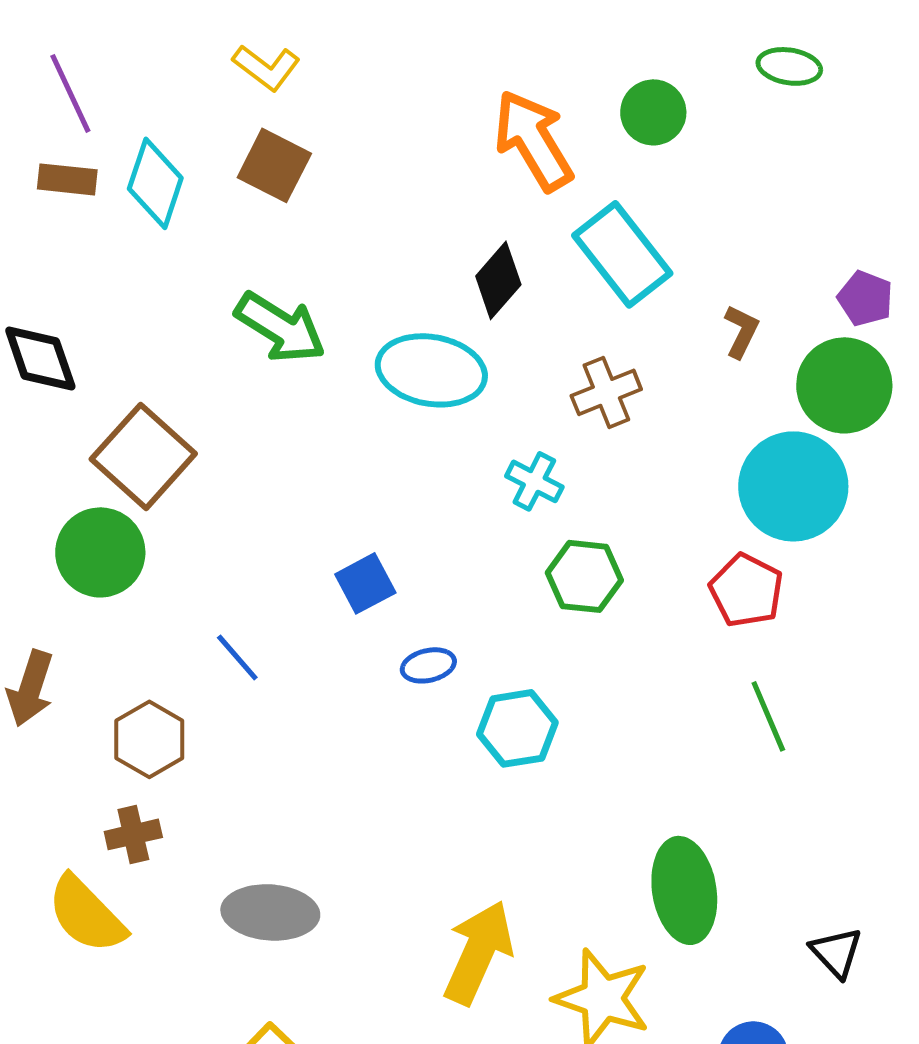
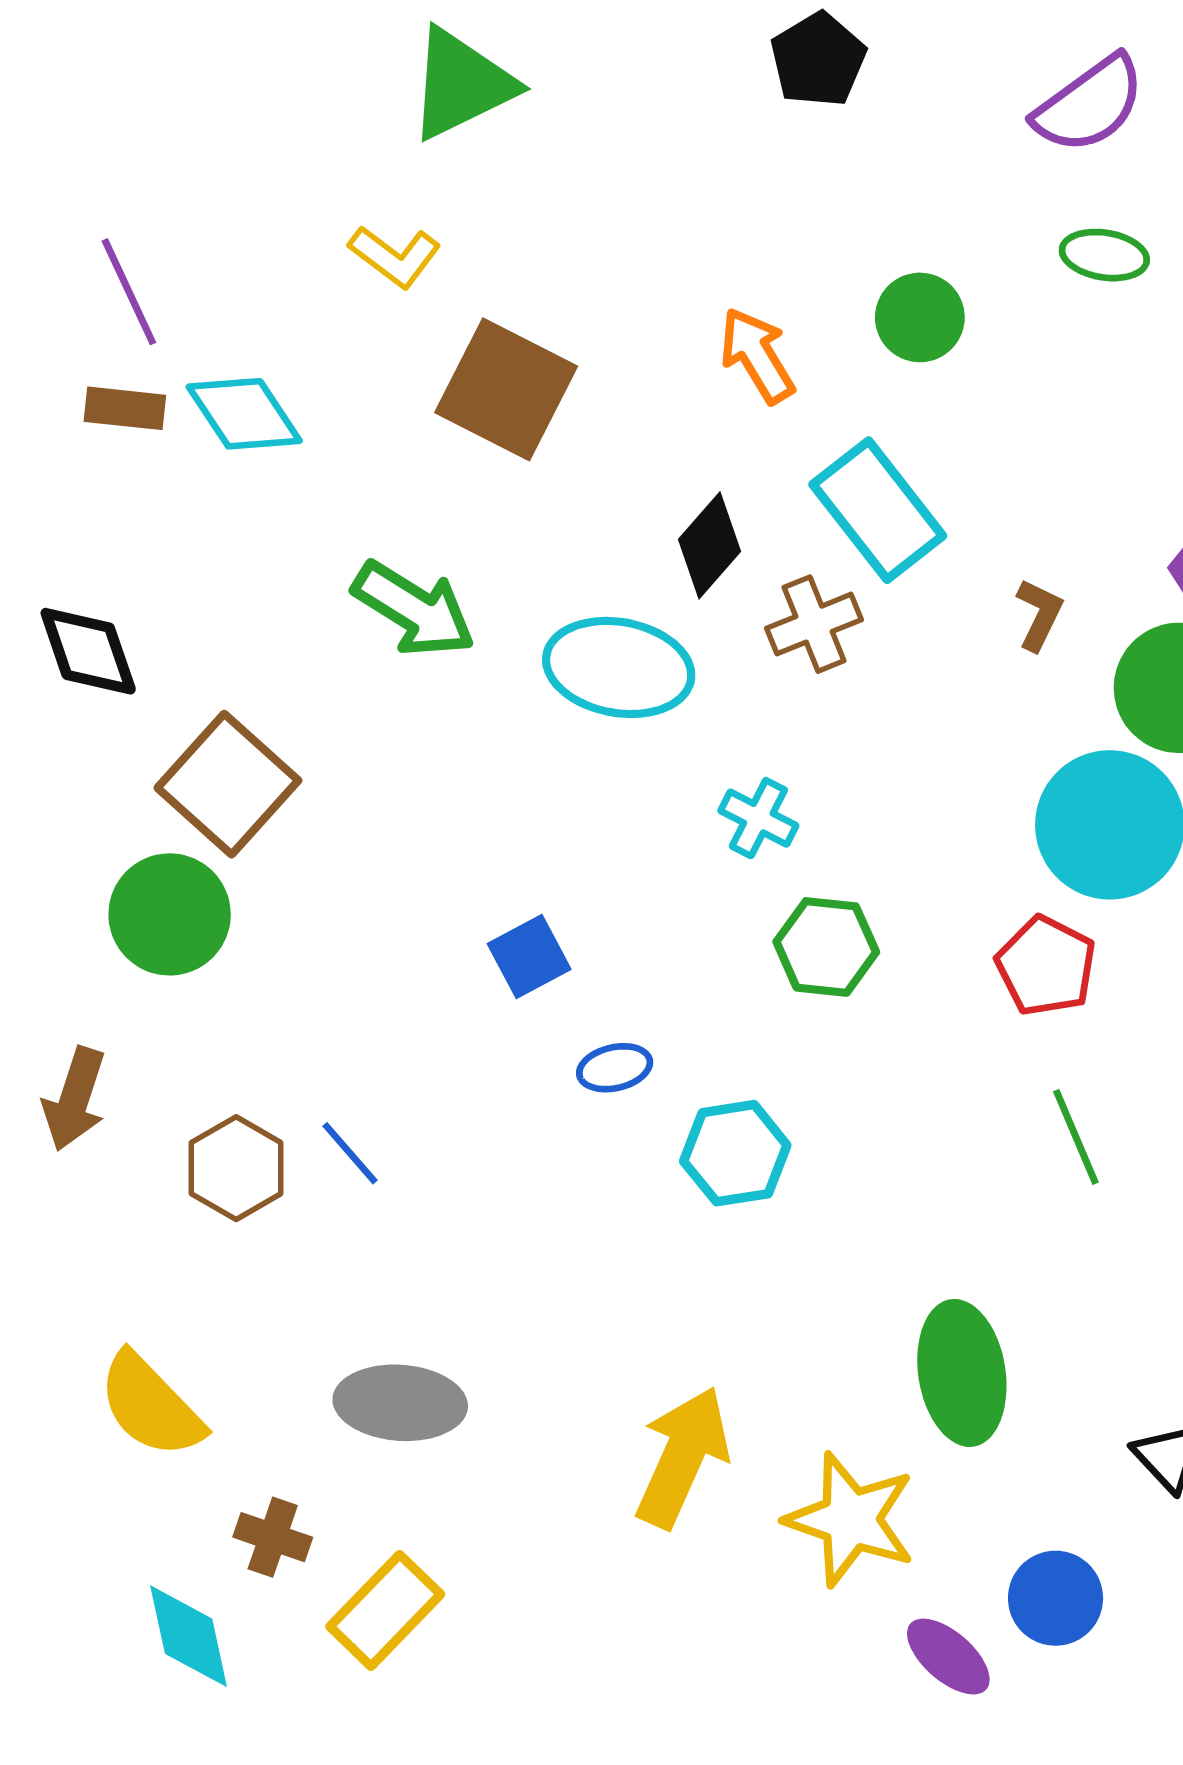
orange arrow: (533, 140) -> (757, 355), size x0.7
brown square: (274, 165) -> (506, 389), moved, size x1.4
cyan diamond: (155, 183) -> (244, 414), turned -52
brown cross: (606, 392) -> (814, 624), moved
blue line: (237, 657) -> (350, 1153), moved
brown cross: (133, 834) -> (273, 1537), moved, turned 32

